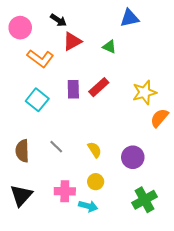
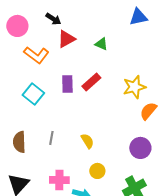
blue triangle: (130, 18) -> (138, 17), moved
gray line: (56, 147) -> (51, 138), turned 56
purple circle: (133, 157) -> (140, 148), moved
yellow circle: (96, 182) -> (97, 171), moved

